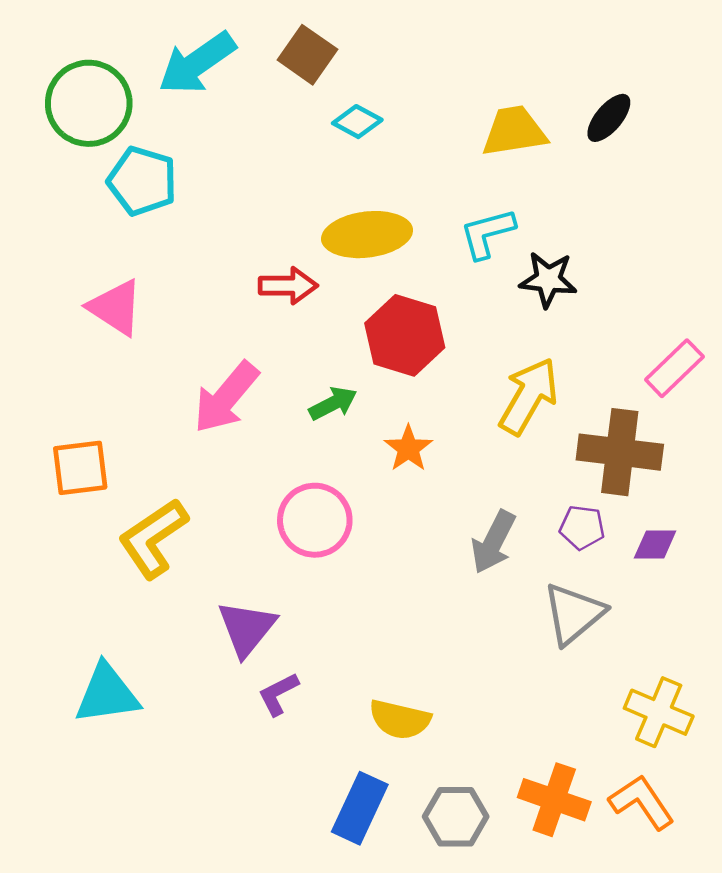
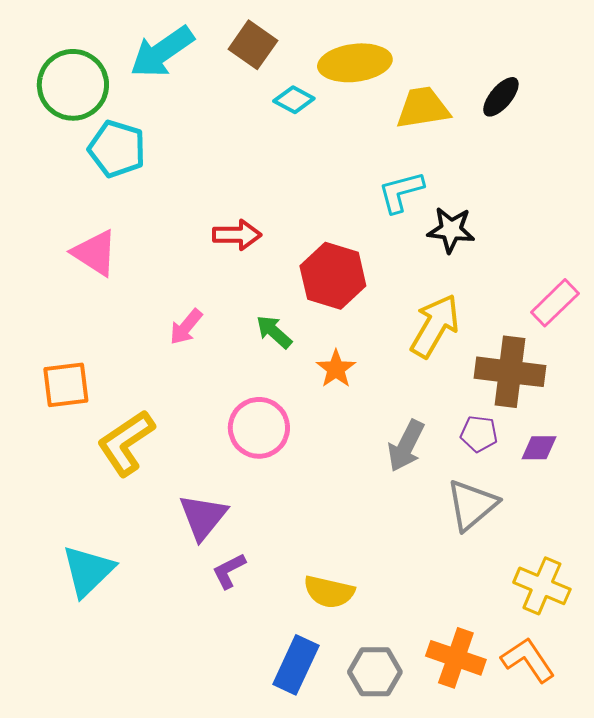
yellow ellipse: (367, 235) -> (355, 63), moved
pink arrow: (226, 397) -> (186, 327), size x0.6
green arrow: (333, 403) -> (274, 332), turned -111
cyan triangle: (107, 694) -> (88, 571), turned -36

